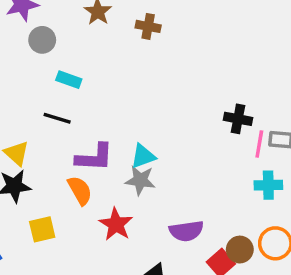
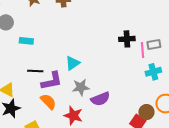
black line: (57, 118) -> (35, 71), moved
cyan triangle: (143, 156) -> (73, 63), moved
purple semicircle: (186, 231) -> (100, 99), moved

